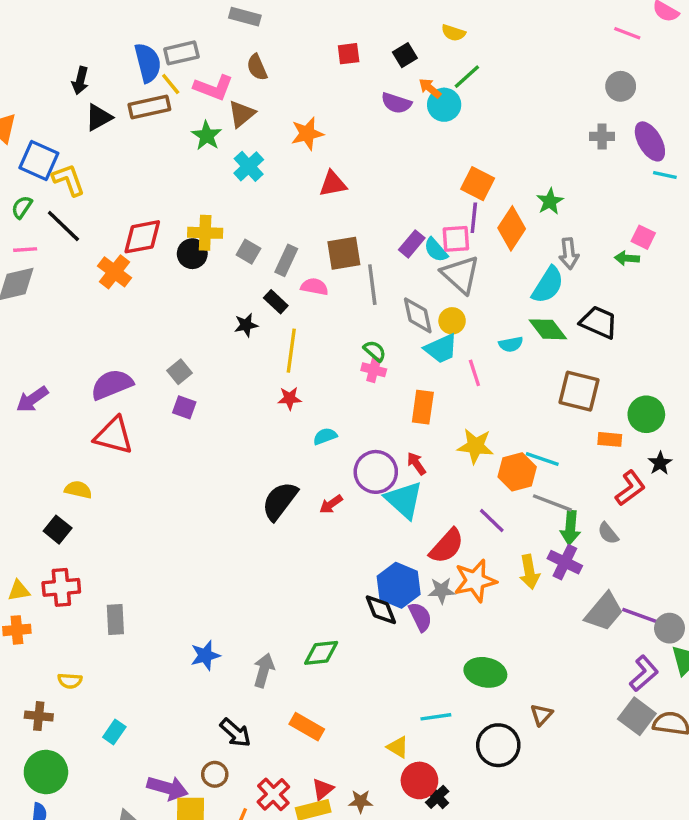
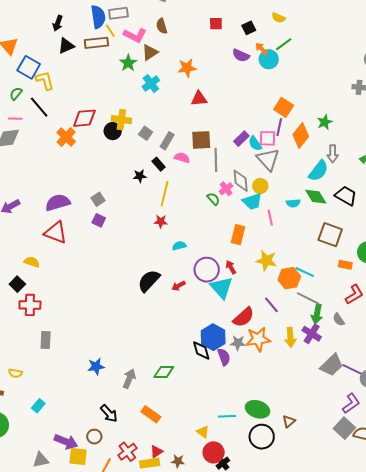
pink cross: (374, 370) -> (226, 189), moved, turned 32
red cross: (61, 587) -> (30, 305), moved
green ellipse: (485, 672) -> (258, 409), moved

